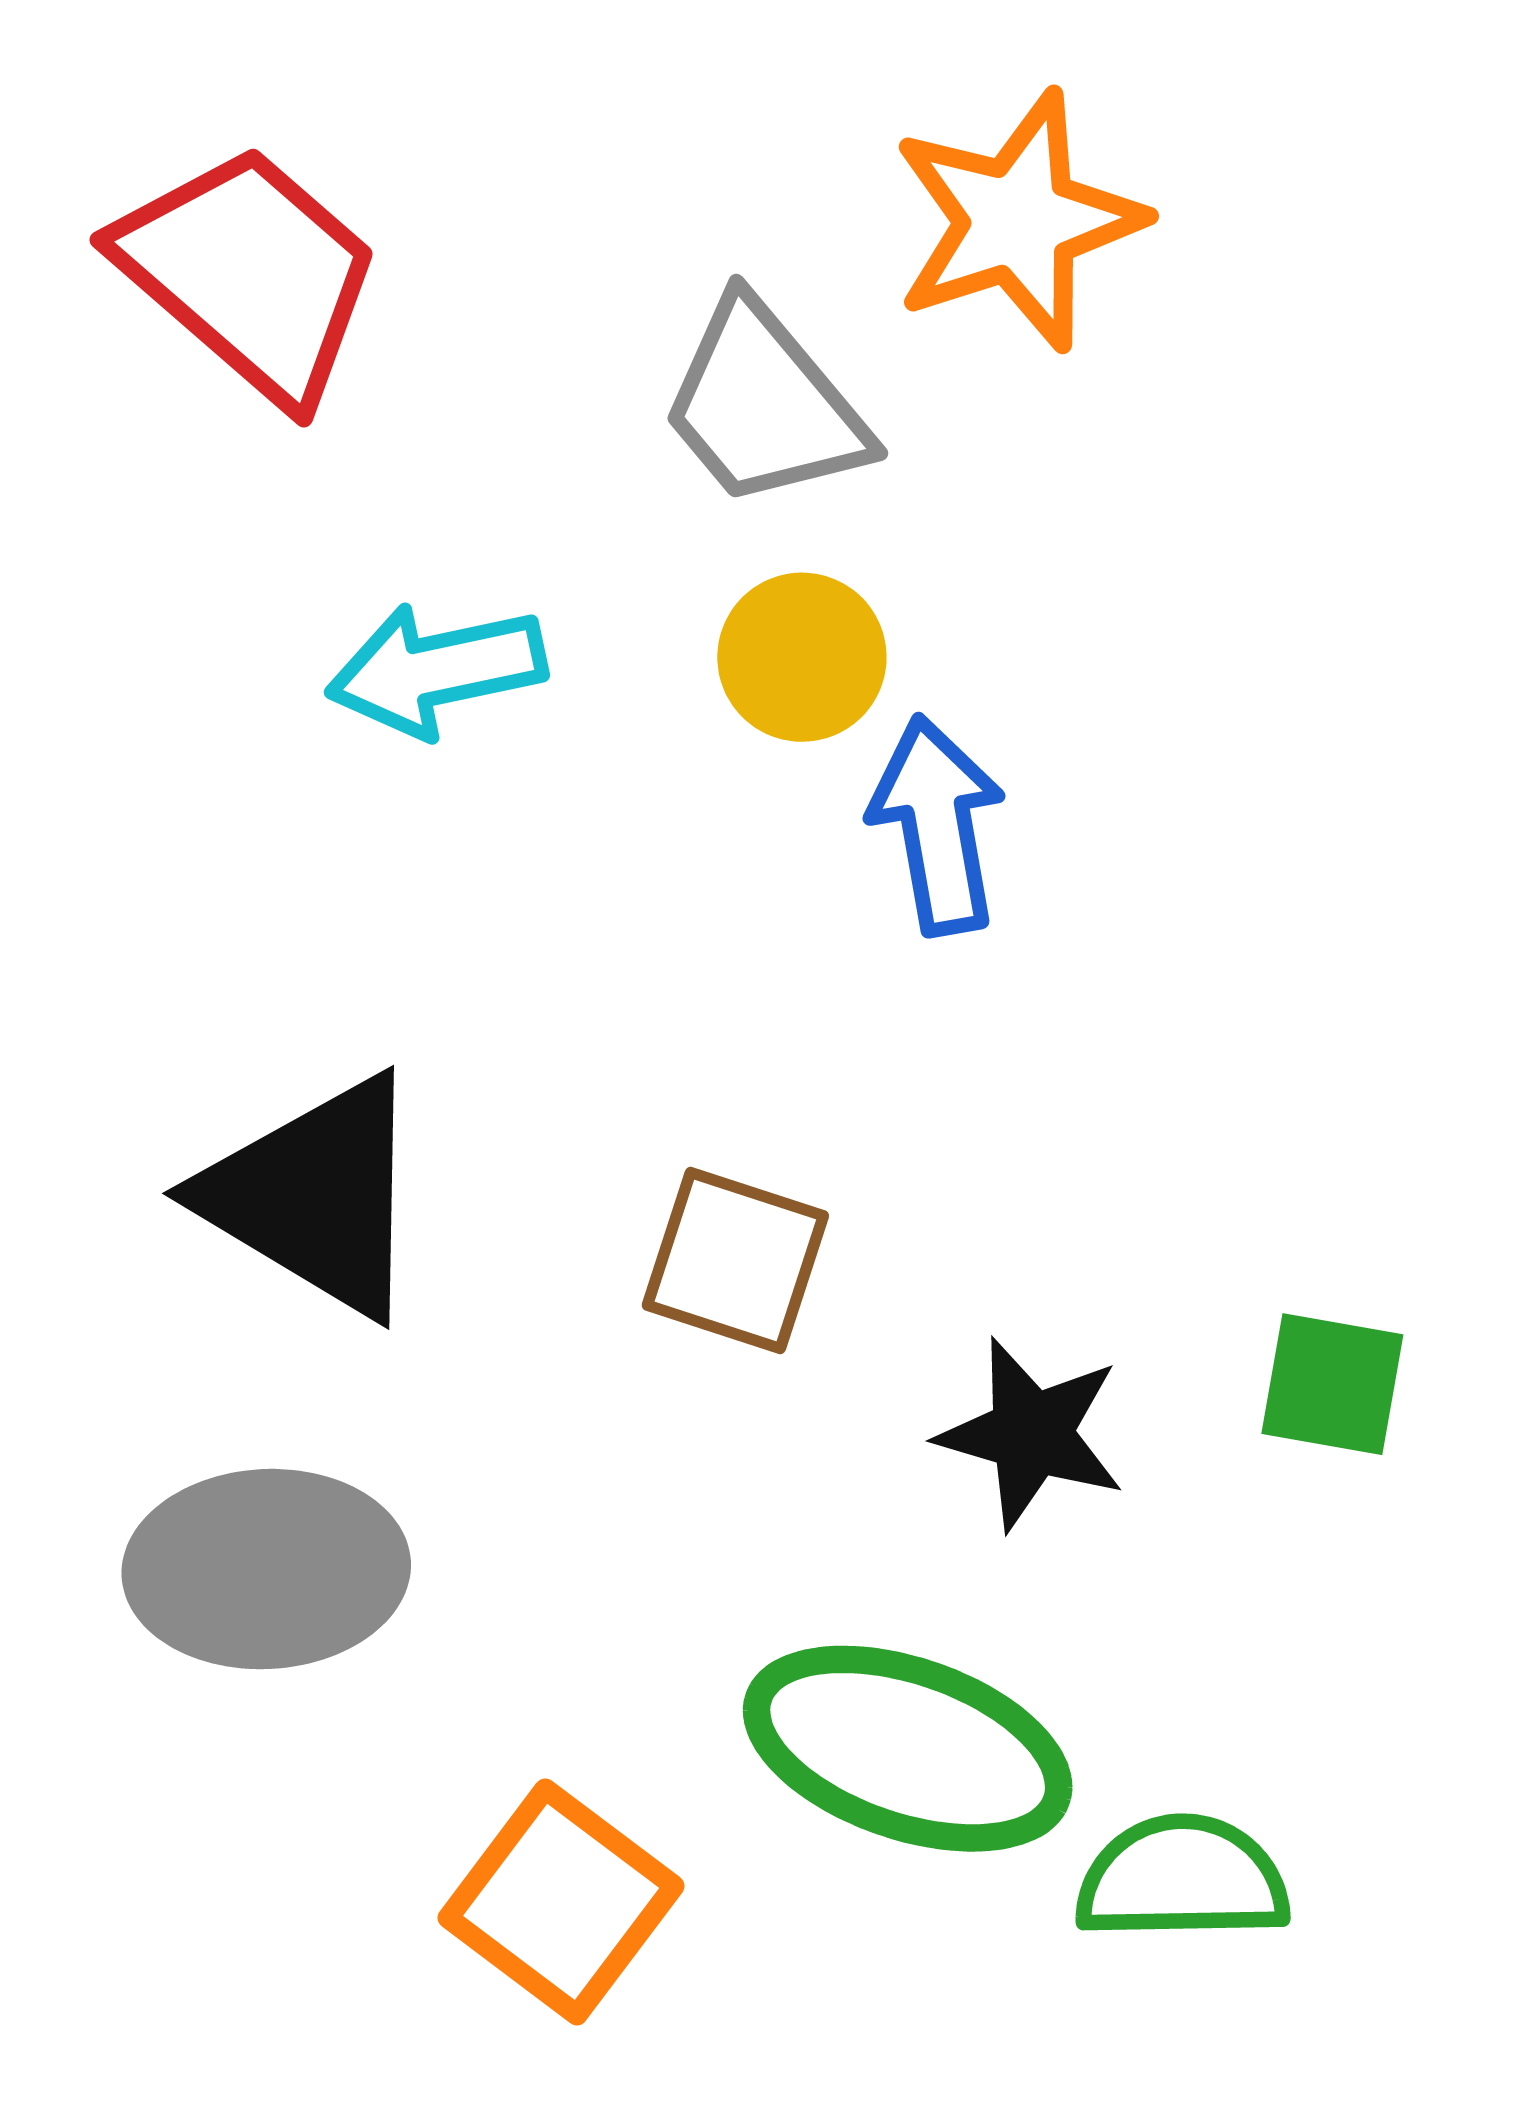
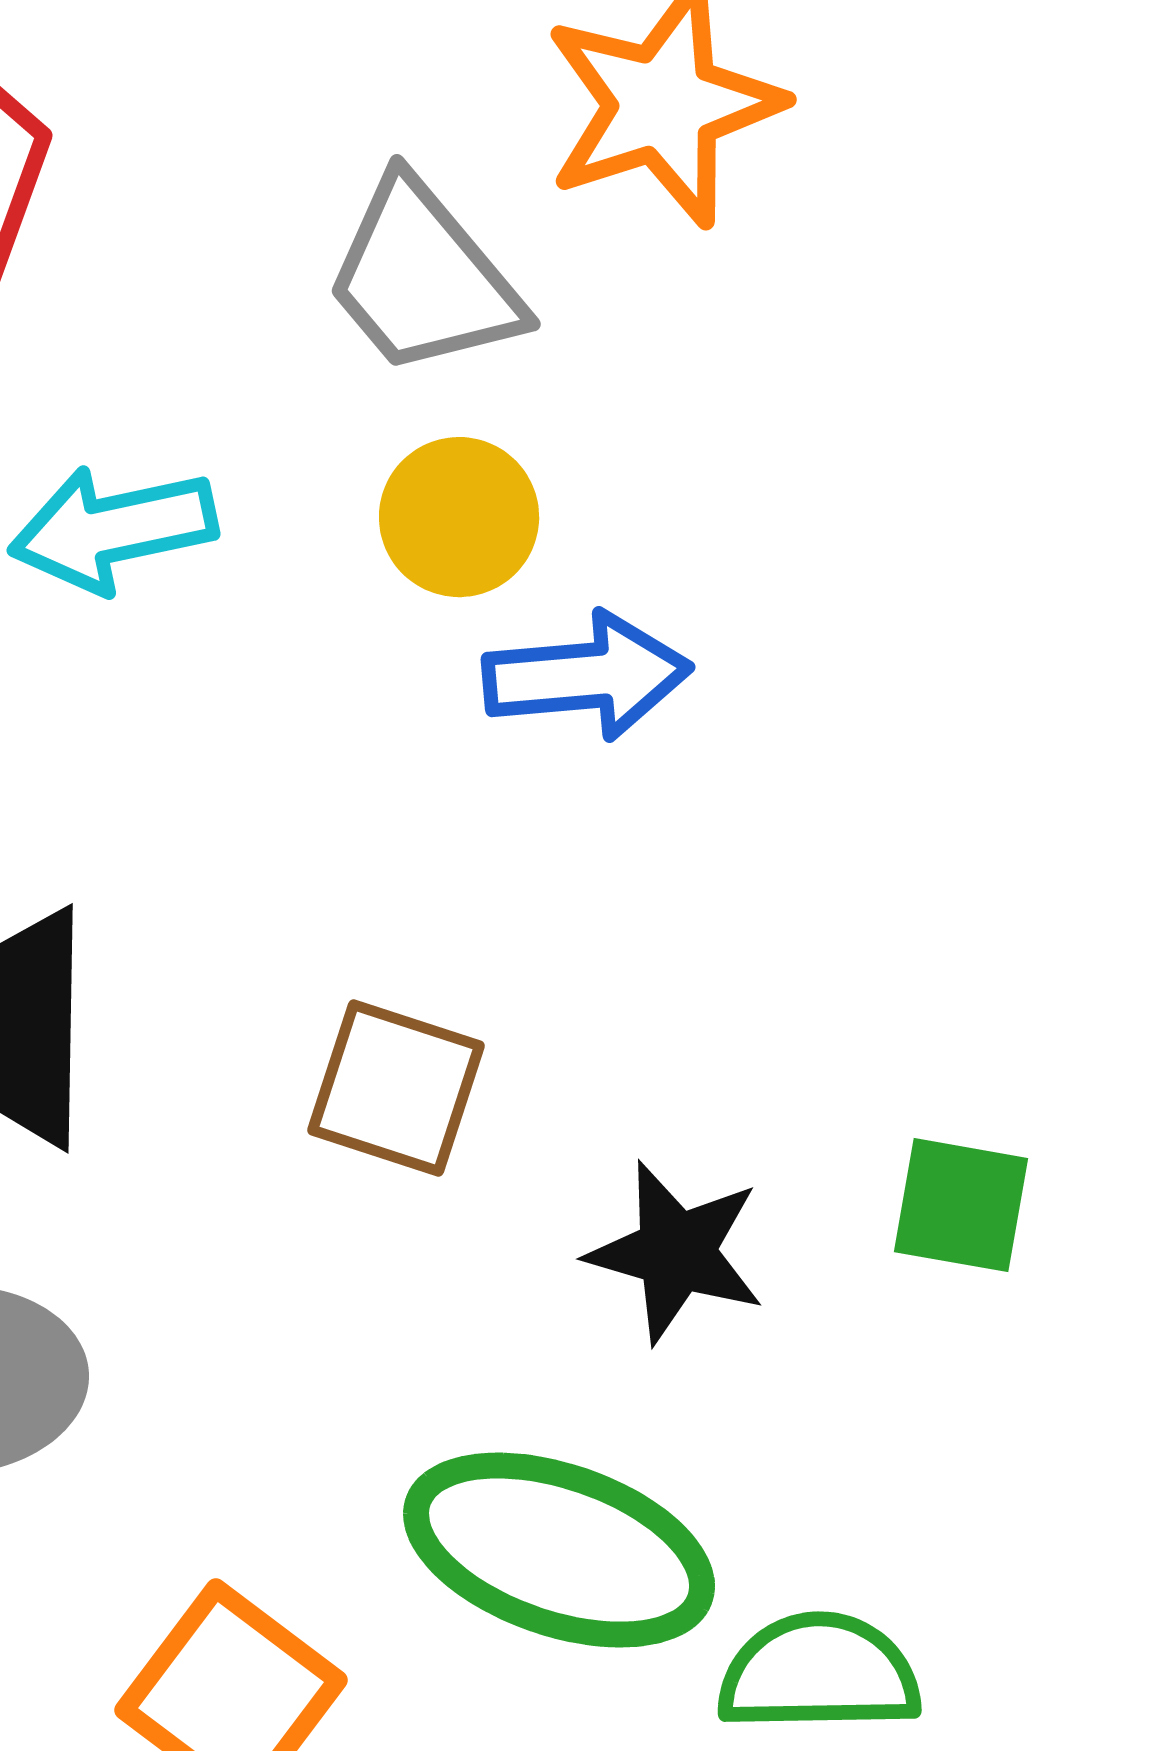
blue arrow: (937, 825) -> (587, 676), turned 95

